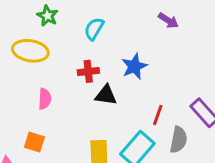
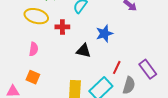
red cross: (88, 71) -> (62, 27), moved
pink semicircle: (45, 99) -> (34, 49), moved

